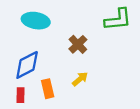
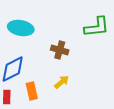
brown cross: (78, 44) -> (60, 50), turned -30

